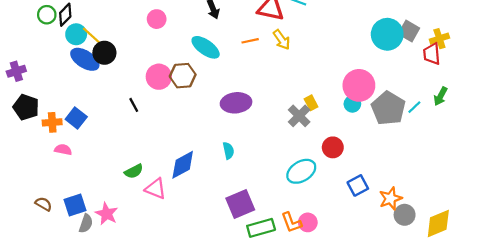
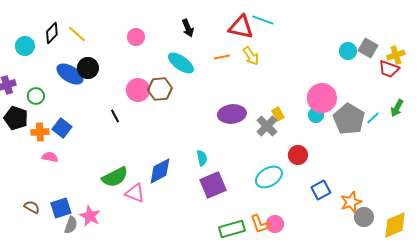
green circle: (47, 15) -> (36, 96), moved
cyan circle: (76, 34) -> (25, 46), moved
cyan circle: (387, 34) -> (348, 51), size x0.6
yellow line: (91, 35) -> (77, 34), moved
red trapezoid: (432, 54) -> (389, 69), turned -65
purple ellipse: (236, 103) -> (232, 114), moved
green semicircle: (134, 171) -> (115, 177), size x1.5
purple square: (240, 204) -> (213, 185), moved

